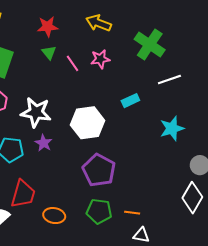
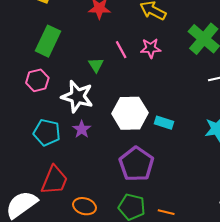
green triangle: (49, 53) -> (96, 65), moved
cyan rectangle: (130, 101) -> (164, 123), moved, turned 36

